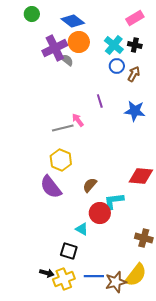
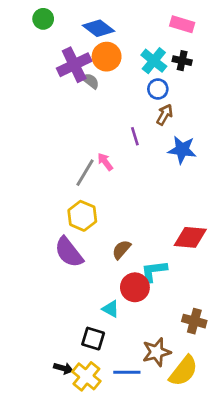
pink rectangle: (135, 18) -> (182, 24), turned 48
brown arrow: (134, 74) -> (165, 115), moved
gray line: (63, 128) -> (85, 173), turned -45
yellow cross: (64, 279) -> (86, 376), turned -30
brown star: (116, 282) -> (156, 352), moved

